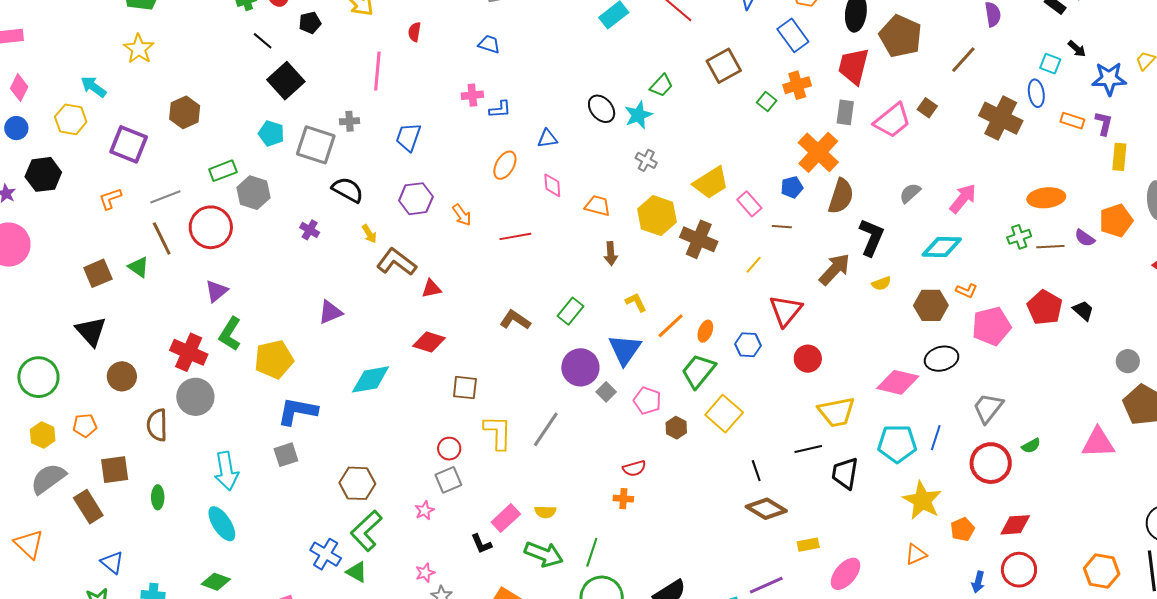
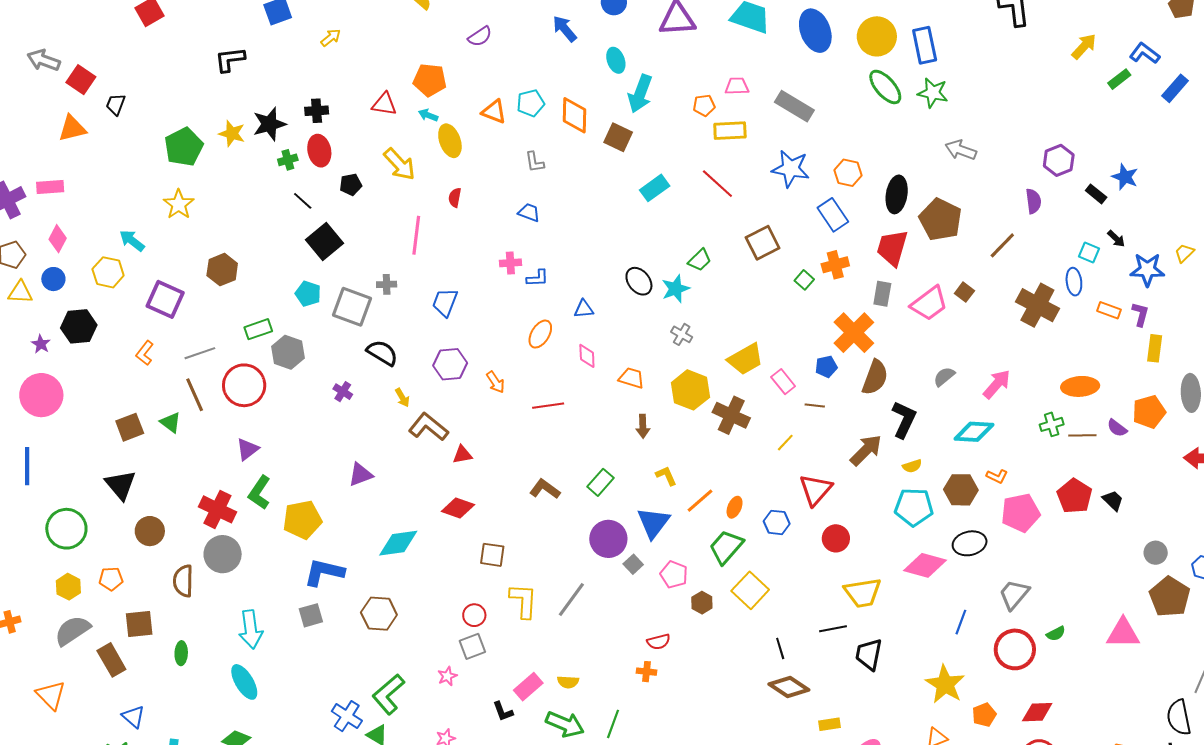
orange L-shape: (110, 199) -> (145, 353), turned -35
cyan pentagon: (897, 444) -> (914, 507), moved
brown hexagon: (357, 483) -> (379, 614), moved

